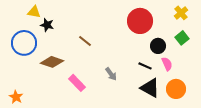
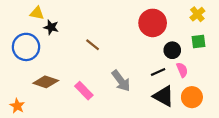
green square: (182, 38) -> (198, 41), turned 32
brown diamond: (52, 62) -> (46, 82), moved
black line: (145, 66) -> (158, 72), turned -48
gray arrow: (111, 74) -> (121, 81), size x1.5

